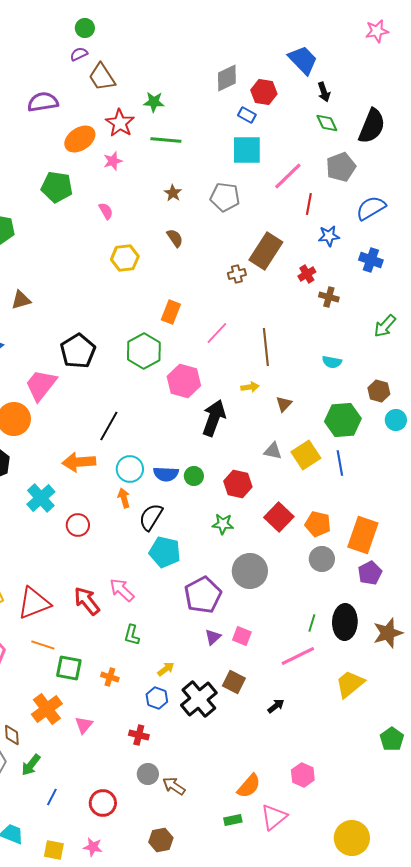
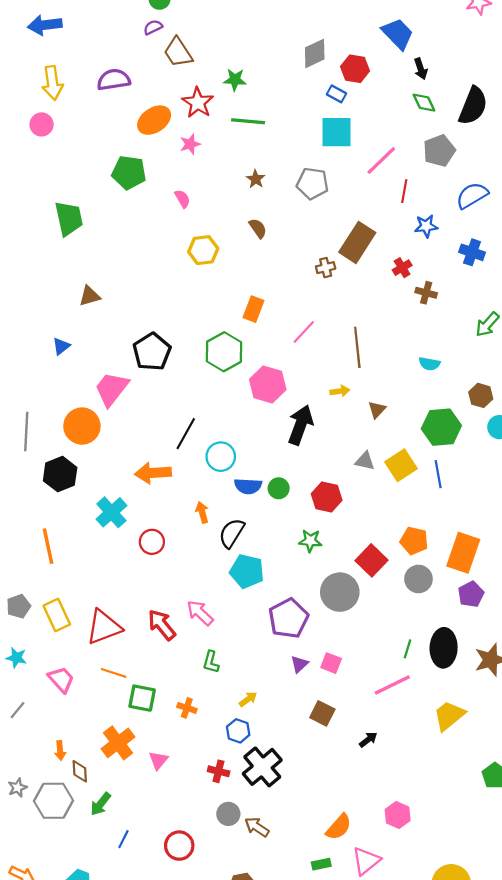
cyan circle: (130, 469) -> (221, 457), moved
red square: (279, 517) -> (371, 560), moved
black cross: (199, 699) -> (262, 767), moved

